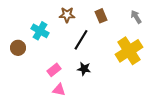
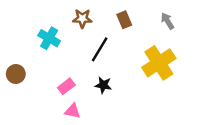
brown circle: (18, 48) -> (16, 74), moved

